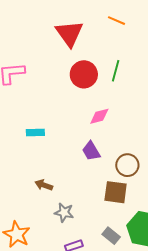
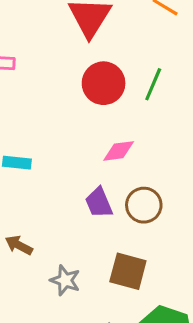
brown circle: (127, 165) -> (144, 205), moved
gray star: (64, 212) -> (65, 280), moved

